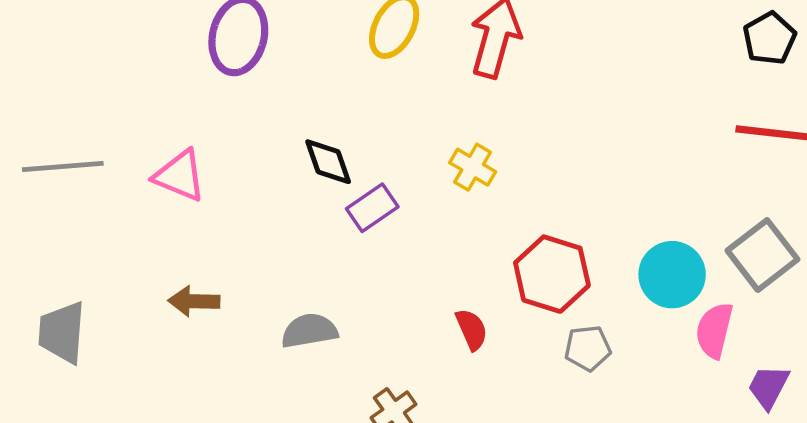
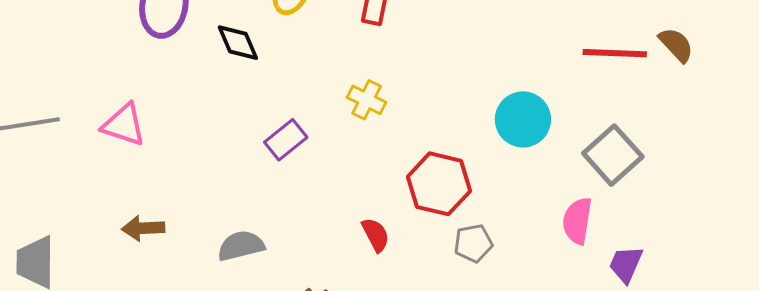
black diamond: (328, 162) -> (238, 43), moved
cyan circle: (672, 275) -> (523, 119), moved

